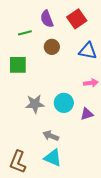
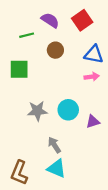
purple semicircle: (47, 19) -> (50, 20), turned 144
pink arrow: (91, 83) -> (92, 77), moved
gray arrow: (51, 136) -> (54, 145), turned 35

